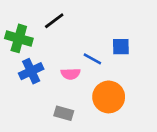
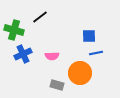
blue line: (92, 59) -> (96, 53), moved, turned -40
gray rectangle: (64, 113) -> (57, 85), moved

